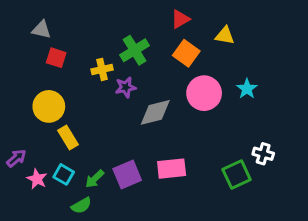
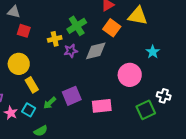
yellow triangle: (225, 35) -> (138, 16), size x1.5
pink circle: (204, 93) -> (130, 75), moved
gray diamond: (155, 112) -> (96, 51), moved
purple square: (127, 174) -> (72, 96), moved
green arrow: (95, 179) -> (50, 103), moved

